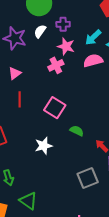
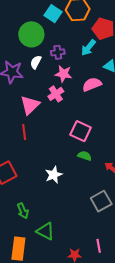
cyan arrow: (93, 37) -> (88, 48), moved
pink triangle: (15, 73) -> (30, 105), moved, size x1.5
pink square: (55, 108) -> (81, 131), moved

